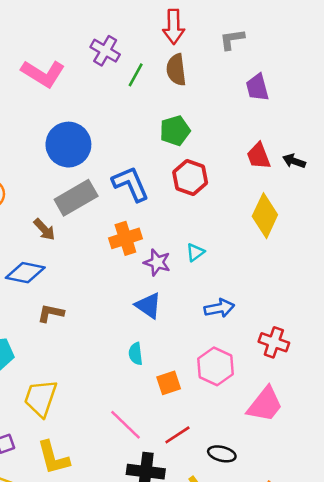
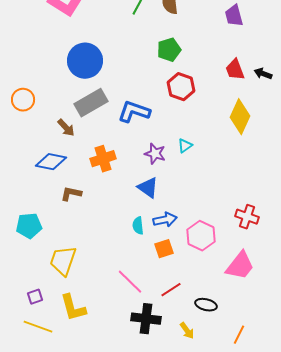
blue L-shape: (131, 184) -> (134, 112), moved, turned -48
orange cross: (125, 238) -> (103, 159), moved
blue arrow: (219, 308) -> (165, 220), moved

